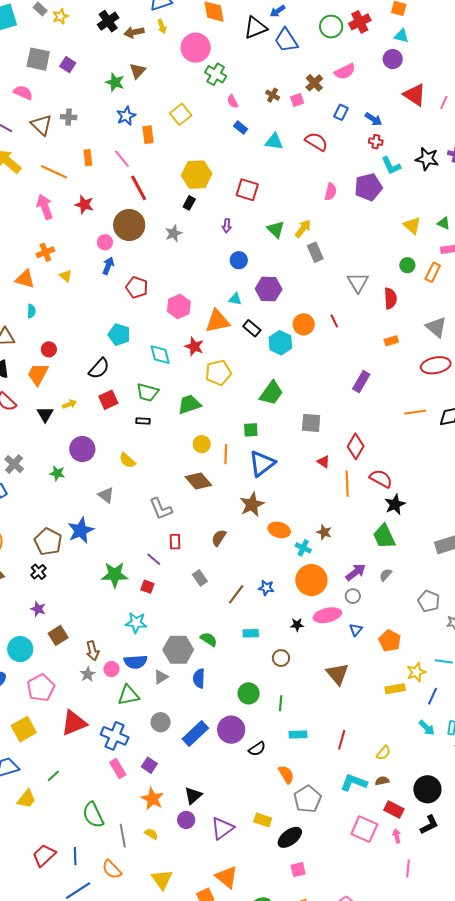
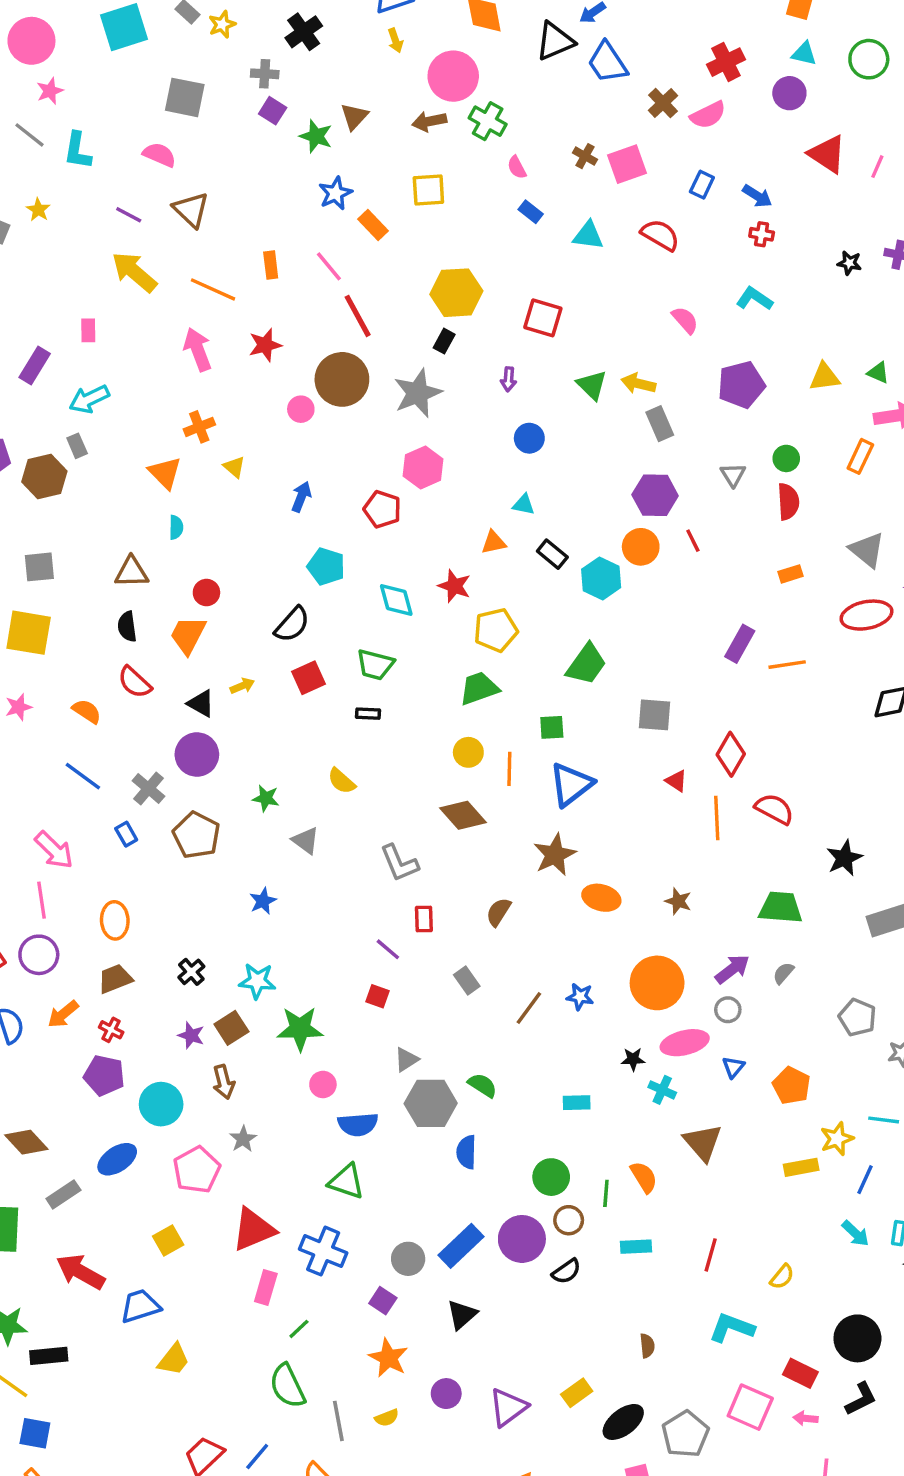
red cross: (360, 22) -> (726, 62), moved
green circle: (331, 27) -> (869, 59), moved
brown arrow: (134, 32) -> (429, 121), moved
purple square: (68, 65) -> (273, 111), moved
brown cross: (314, 83) -> (663, 103), moved
pink square: (297, 100) -> (627, 164), size x1.6
yellow square: (181, 114) -> (428, 190), turned 35
gray cross: (69, 117) -> (265, 74), moved
orange rectangle: (148, 135) -> (373, 225), turned -36
black star: (427, 159) -> (849, 263), size x0.6
cyan L-shape: (391, 166) -> (754, 299), moved, turned 150
purple pentagon: (368, 187) -> (741, 385), moved
pink semicircle: (331, 192) -> (685, 320), turned -54
red star: (84, 205) -> (265, 345), turned -30
yellow triangle: (412, 226) -> (825, 377), turned -48
yellow arrow: (303, 229) -> (638, 383), turned -114
gray star: (174, 233) -> (418, 393), size x1.6
green circle: (407, 265) -> (786, 458), moved
blue arrow: (108, 266) -> (301, 497), moved
orange triangle: (25, 279) -> (165, 473), turned 30
gray triangle: (358, 282) -> (733, 475), size x0.7
red pentagon: (137, 287) -> (382, 509), moved
purple hexagon: (269, 289) -> (655, 495), moved
pink hexagon: (179, 306) -> (423, 467), moved
orange triangle: (217, 321) -> (494, 542), size x0.6
green trapezoid: (189, 404) -> (479, 688), moved
orange line: (415, 412) -> (787, 665), moved
black triangle: (45, 414) -> (201, 703), turned -30
purple circle: (82, 449) -> (197, 755), moved
green star: (57, 473) -> (266, 798), moved
black star: (395, 504) -> (844, 858), moved
blue star: (81, 530) -> (263, 901), size x0.6
green trapezoid: (384, 536) -> (780, 908), turned 120
brown pentagon: (48, 542) -> (196, 835), moved
cyan cross: (303, 548) -> (662, 1090), moved
green star: (115, 575) -> (300, 1029), moved
cyan star: (136, 623) -> (257, 981), moved
cyan rectangle: (251, 633) -> (577, 1103), moved
brown square: (58, 635) -> (231, 1028), moved
brown arrow: (93, 651) -> (224, 1082), moved
brown circle: (281, 658) -> (569, 1220), moved
pink circle: (111, 669) -> (323, 1084), moved
gray star: (88, 674) -> (243, 1139), moved
gray triangle: (161, 677) -> (406, 1060), moved
green triangle: (128, 695) -> (346, 1182), turned 30
gray circle: (161, 722) -> (408, 1259), moved
yellow square: (24, 729) -> (168, 1240), size x0.7
pink rectangle: (118, 768) -> (266, 1287), moved, turned 48
orange semicircle: (286, 774) -> (644, 1177), moved
green line: (53, 776) -> (299, 1329), moved
brown semicircle: (382, 781) -> (647, 1346), moved, turned 96
black triangle: (193, 796) -> (462, 1315), moved
gray pentagon: (307, 799) -> (685, 1434), moved
yellow rectangle: (263, 820) -> (577, 1393), turned -54
yellow semicircle: (151, 834) -> (387, 1418), turned 128
pink arrow: (397, 836) -> (806, 1418), turned -72
blue line: (75, 856) -> (257, 1456), turned 42

